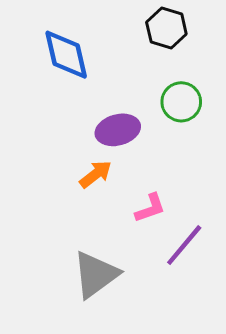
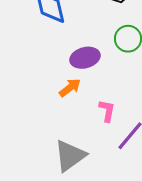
pink L-shape: (150, 208) -> (107, 111), turned -60

